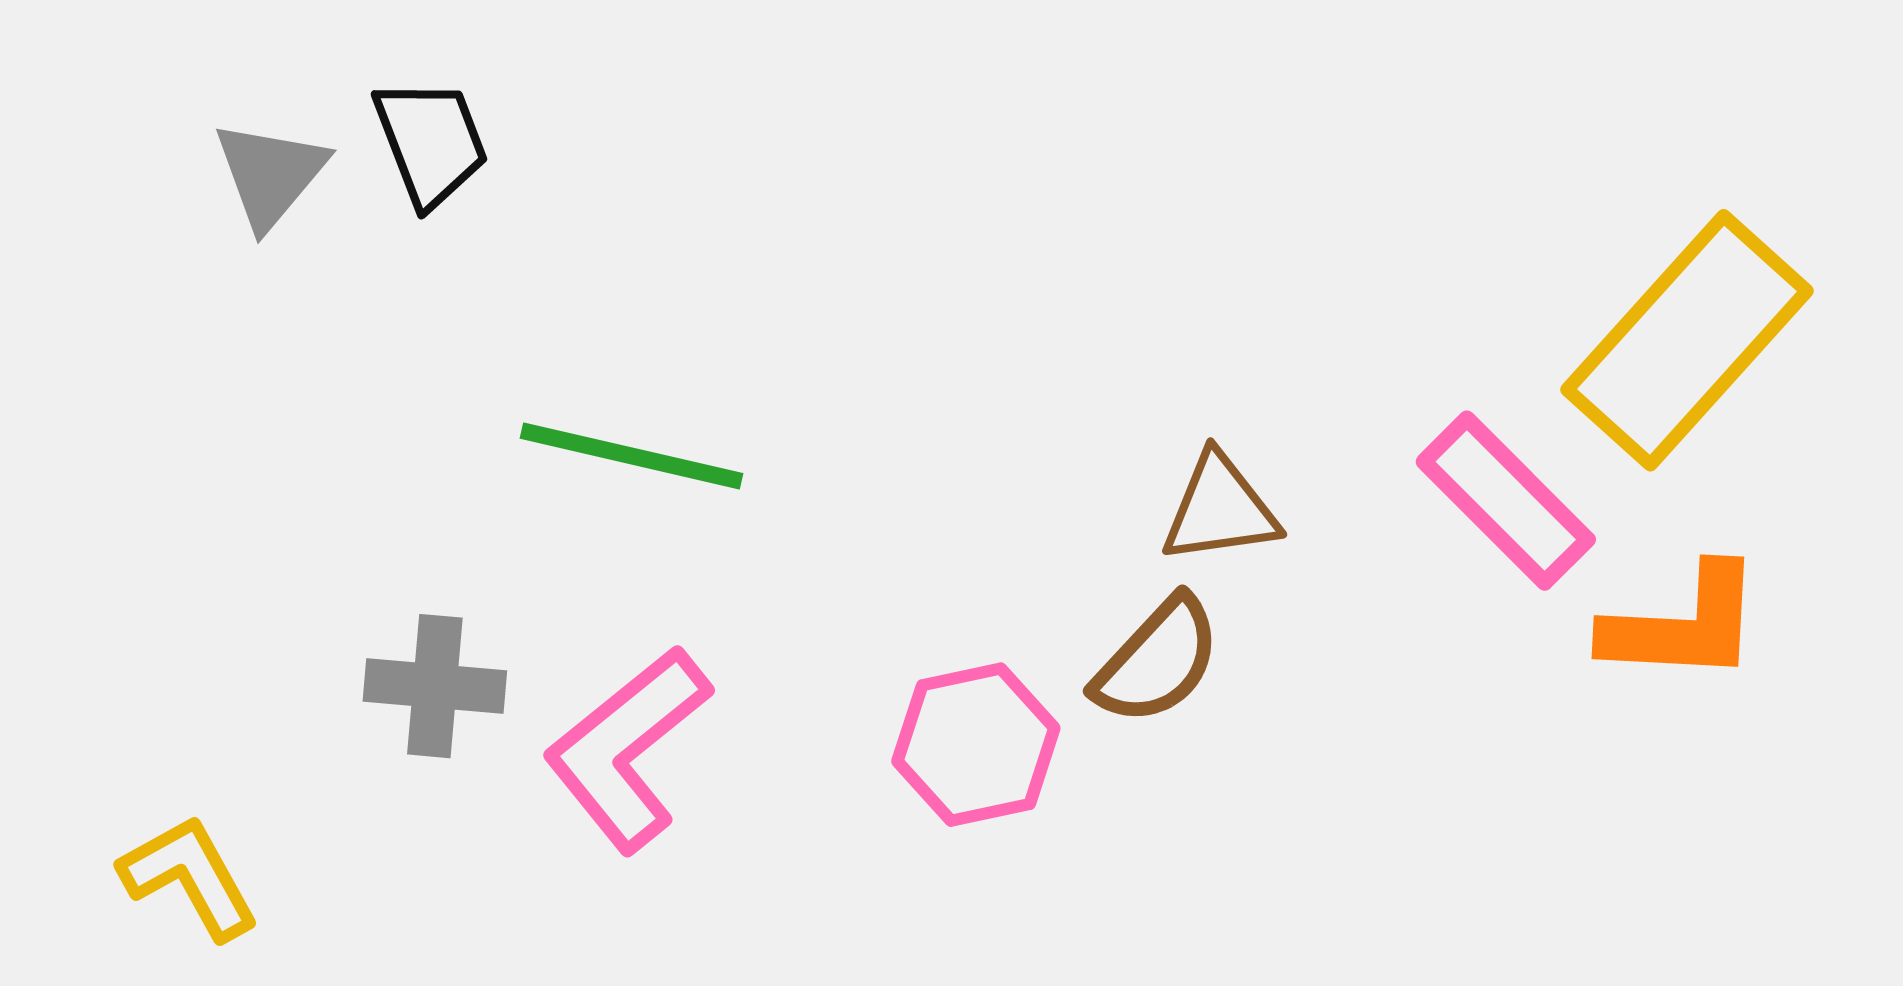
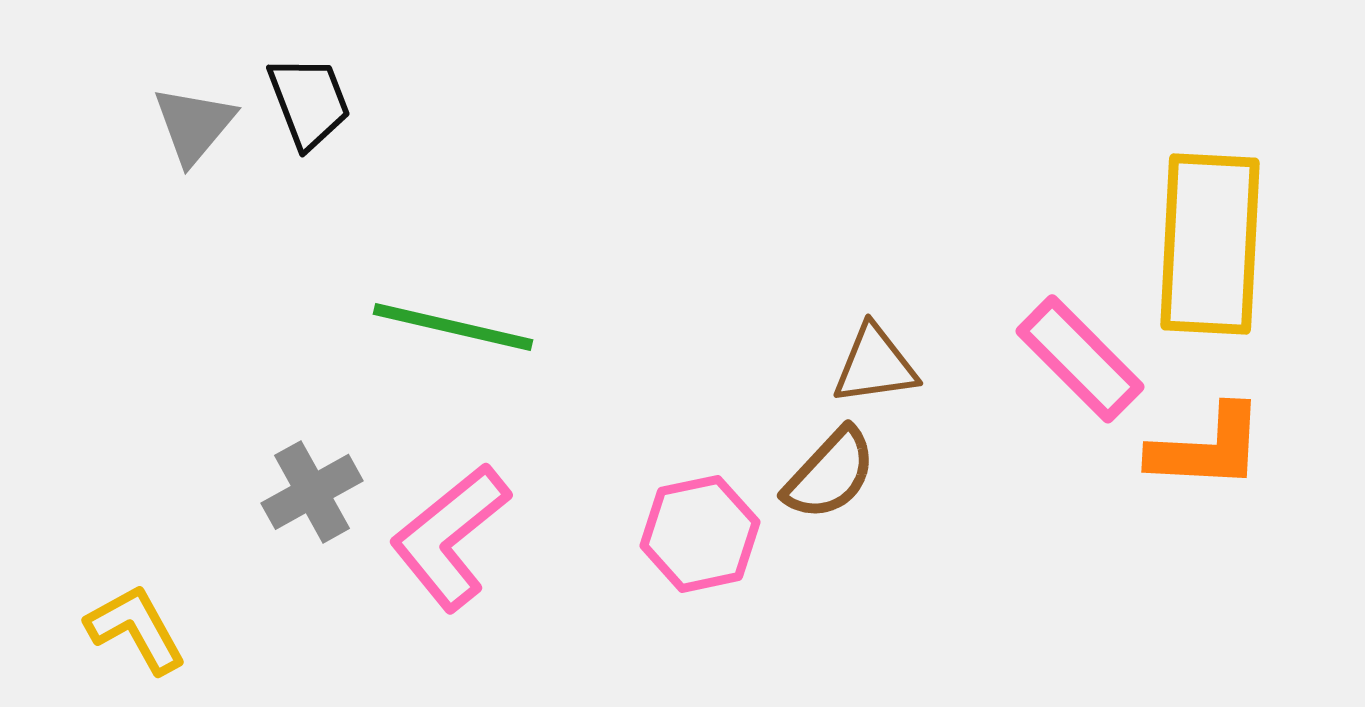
yellow rectangle: (1687, 340) -> (1210, 244), turned -39
gray cross: (435, 686) -> (312, 492), turned -34

